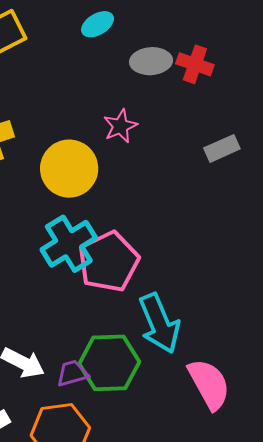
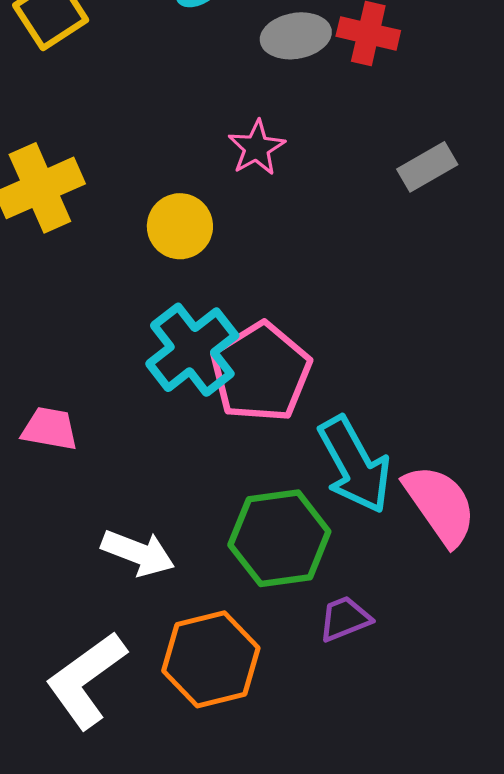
yellow circle: (69, 169) -> (180, 226), size x0.7
purple trapezoid: (72, 373) -> (345, 619), moved
pink semicircle: (209, 384) -> (440, 505), moved

